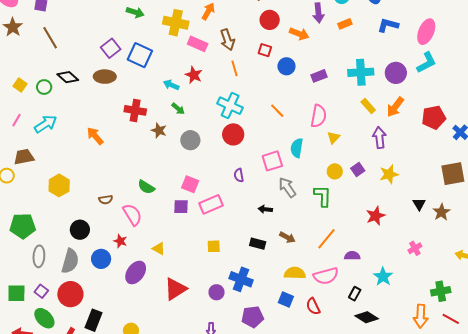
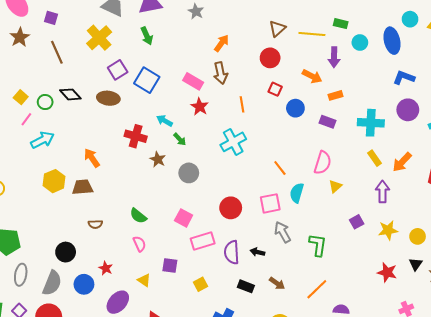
green arrow: (135, 12) -> (147, 36), turned 42
red circle: (270, 20) -> (270, 58), moved
yellow cross: (176, 23) -> (99, 38), moved, turned 30
orange rectangle: (345, 24) -> (336, 95), moved
brown arrow: (227, 40) -> (221, 73), moved
pink rectangle: (198, 44) -> (193, 81), moved
purple circle: (396, 73) -> (408, 110), moved
purple rectangle: (319, 76) -> (328, 122), turned 35
cyan arrow: (171, 85) -> (165, 121), moved
cyan cross: (230, 106) -> (233, 142), turned 30
orange line: (277, 111) -> (280, 168), moved
pink line: (16, 120) -> (26, 119), moved
red circle: (233, 134) -> (231, 208), moved
brown trapezoid: (24, 157) -> (83, 187), moved
yellow circle: (335, 171) -> (418, 236), moved
purple semicircle: (239, 175) -> (232, 252), moved, size x1.6
yellow hexagon: (59, 185) -> (54, 181), moved
purple square: (181, 207) -> (170, 266), moved
pink semicircle: (132, 215) -> (139, 244), moved, size x0.7
red star: (376, 216) -> (387, 272), moved, turned 30
yellow square: (214, 246) -> (201, 284), turned -32

